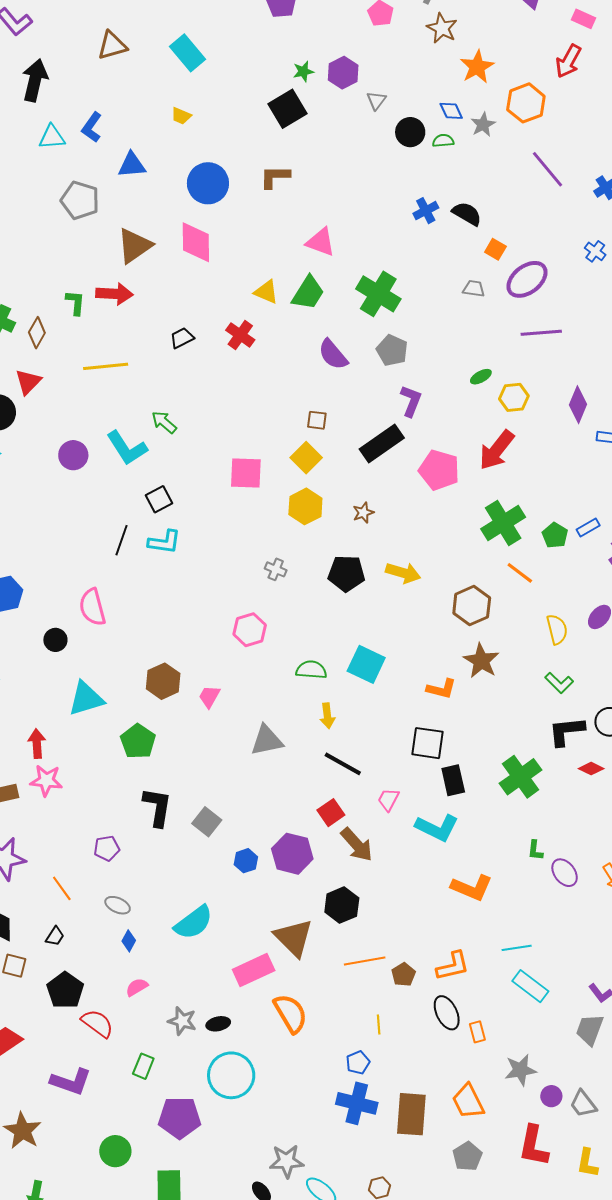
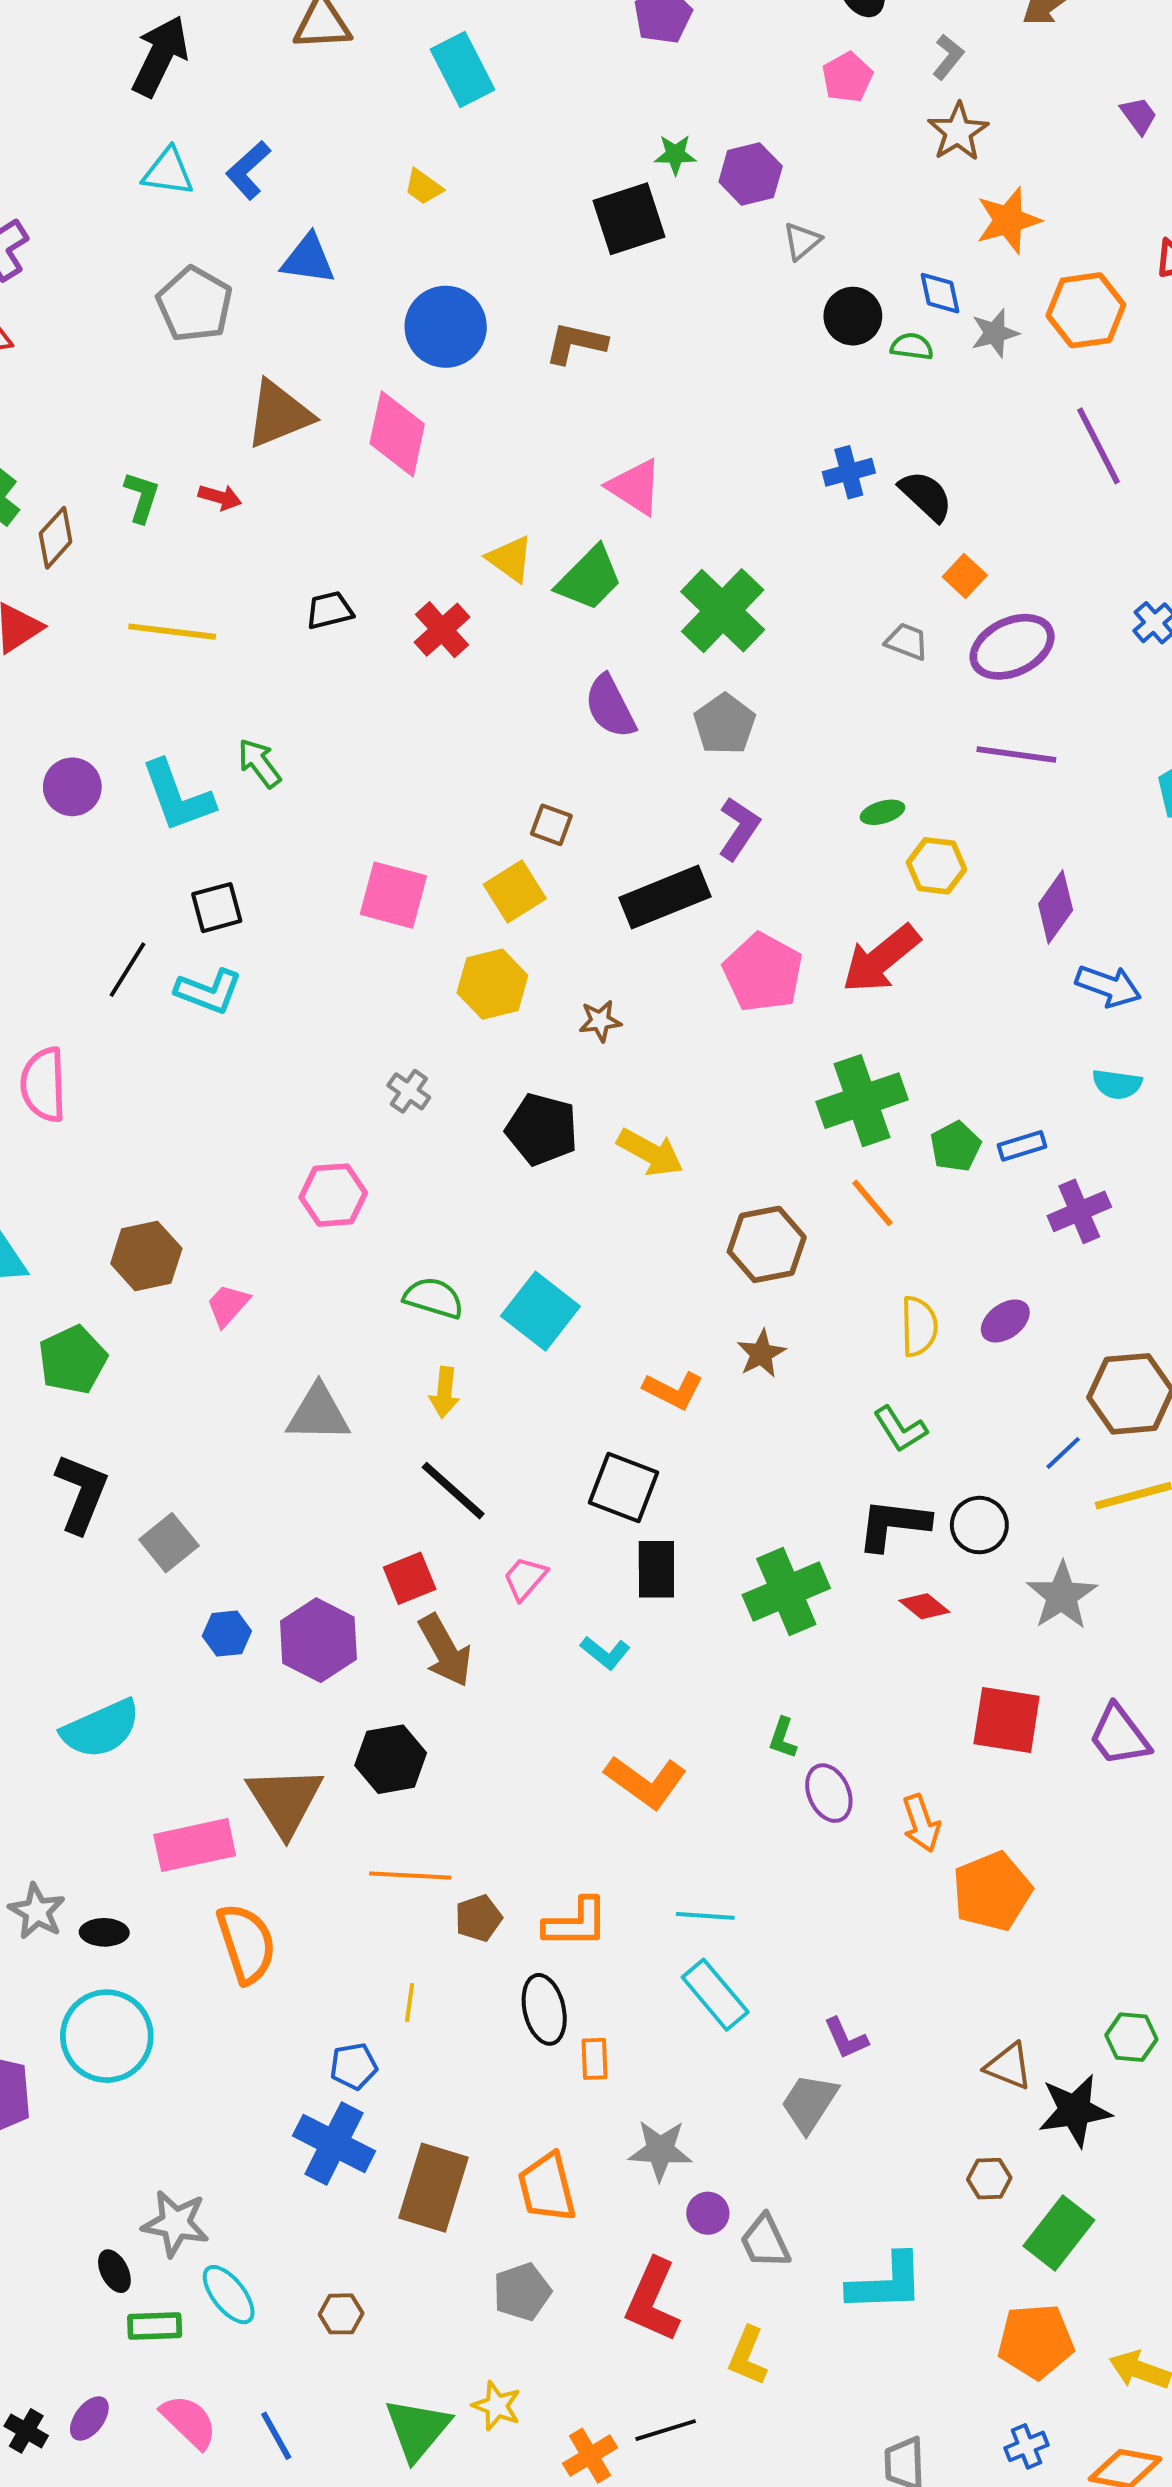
red arrow: (114, 294) -> (220, 497), size x0.6
brown star: (481, 661) -> (761, 1354), size x0.7
cyan L-shape: (437, 828) -> (605, 1653), size x0.6

